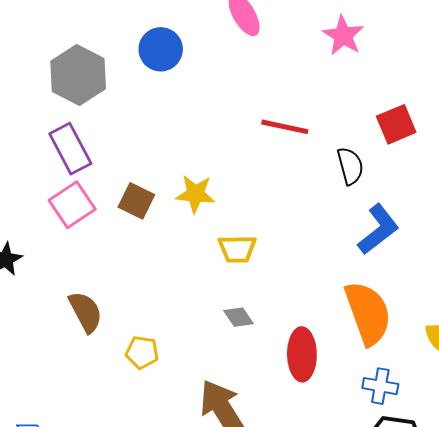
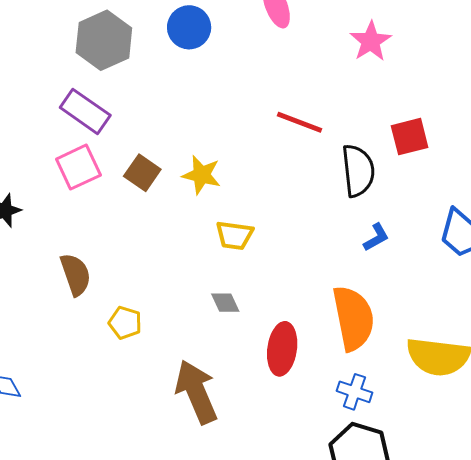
purple rectangle: (70, 149) -> (85, 111), turned -36
black semicircle: (350, 166) -> (358, 171), size x1.4
blue L-shape: (378, 229) -> (376, 237), size x0.6

